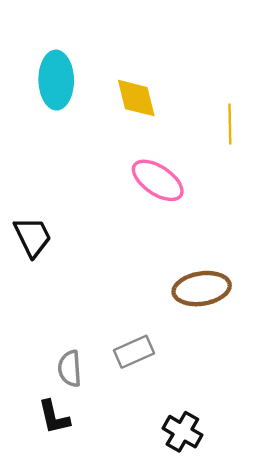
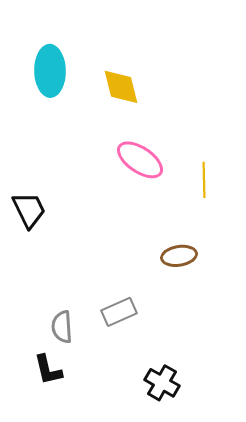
yellow line: (230, 124) -> (204, 180), moved
brown ellipse: (202, 289) -> (179, 256), size x0.7

